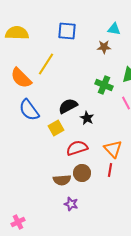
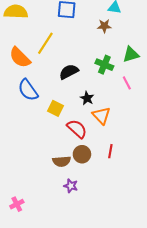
black semicircle: (68, 106) -> (69, 72), moved
yellow square: (56, 128) -> (55, 108), turned -35
red semicircle: (77, 148) -> (77, 129), turned 60
orange triangle: (113, 149) -> (101, 116), moved

